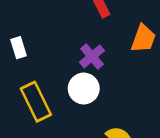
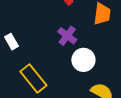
white circle: (84, 89) -> (83, 60), moved

